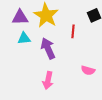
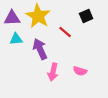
red line: (73, 31) -> (65, 32), turned -56
pink arrow: (48, 80) -> (53, 72), moved

